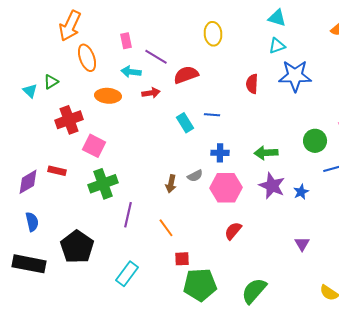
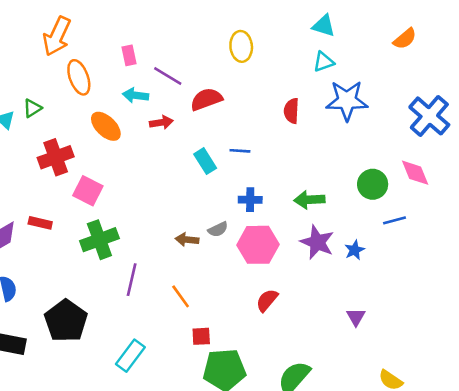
orange ellipse: (108, 96) -> (106, 126), turned 40
brown arrow: (171, 184) -> (187, 240), turned 84

